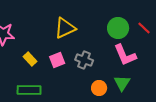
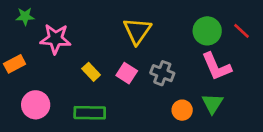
yellow triangle: (65, 28) -> (137, 31), turned -30
pink square: (57, 60) -> (127, 73), turned -35

